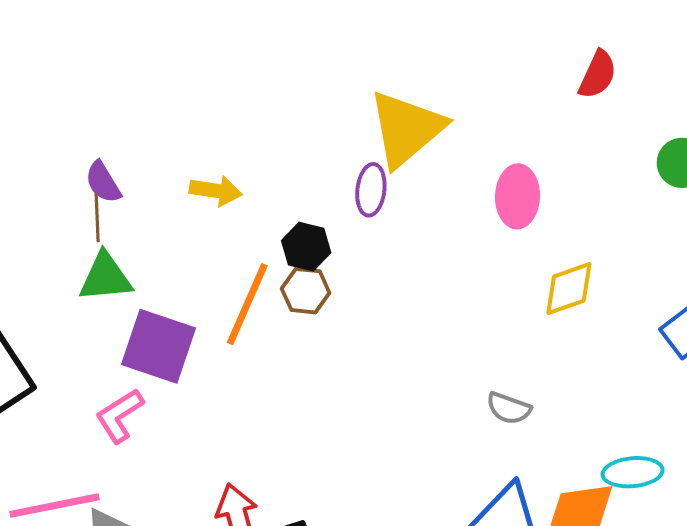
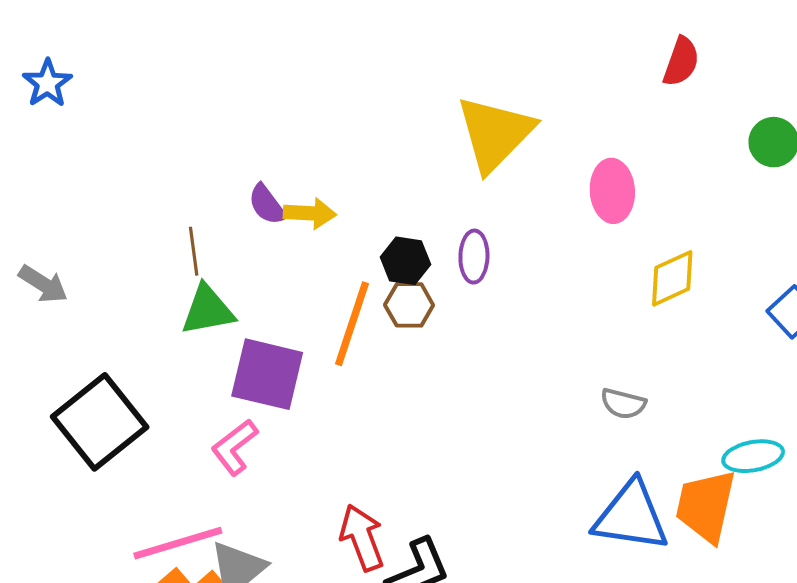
purple semicircle: (103, 182) -> (267, 205), moved
purple ellipse: (371, 190) -> (474, 257), moved

